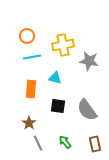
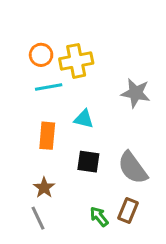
yellow cross: (63, 45) -> (76, 61), moved
gray line: (38, 143) -> (38, 218), moved
brown rectangle: (95, 144) -> (128, 211), moved, turned 35

